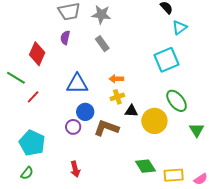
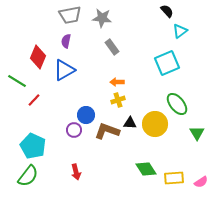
gray rectangle: (102, 44) -> (112, 47), moved
blue triangle: (77, 84) -> (64, 70), moved, turned -30
black triangle: (131, 111) -> (130, 123), moved
green semicircle: (27, 173) -> (28, 176), size x1.6

